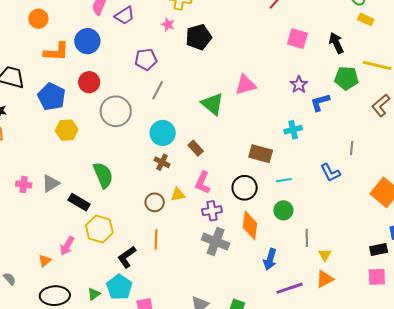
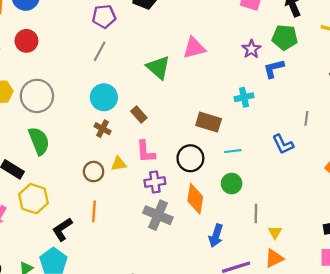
purple pentagon: (146, 59) -> (104, 16), moved
green pentagon: (346, 78) -> (285, 37), moved
gray circle: (116, 111) -> (37, 96), moved
pink L-shape: (203, 183) -> (146, 152), turned -30

